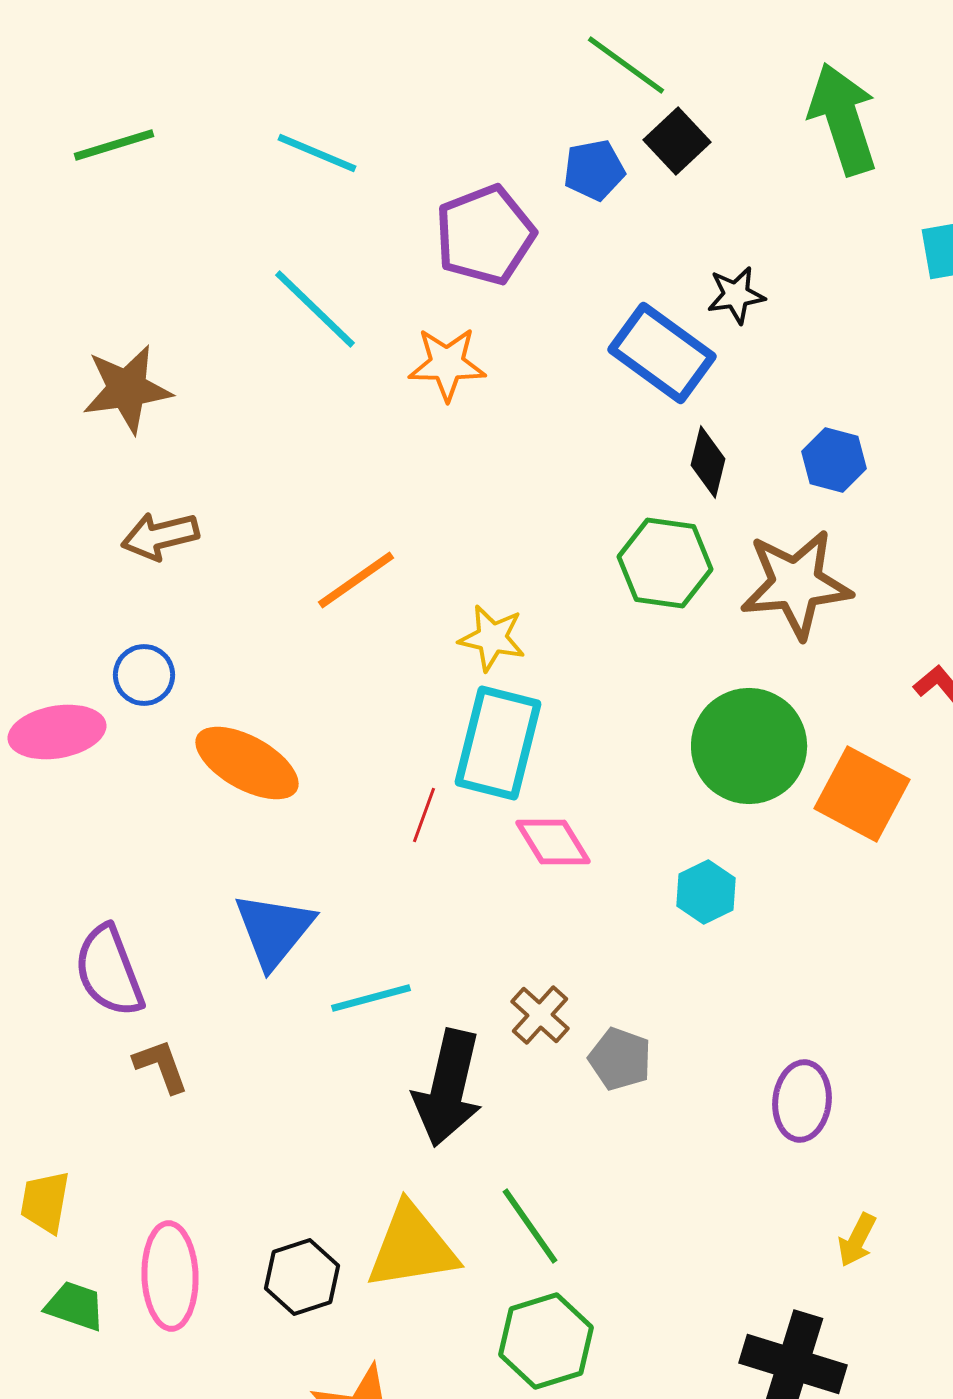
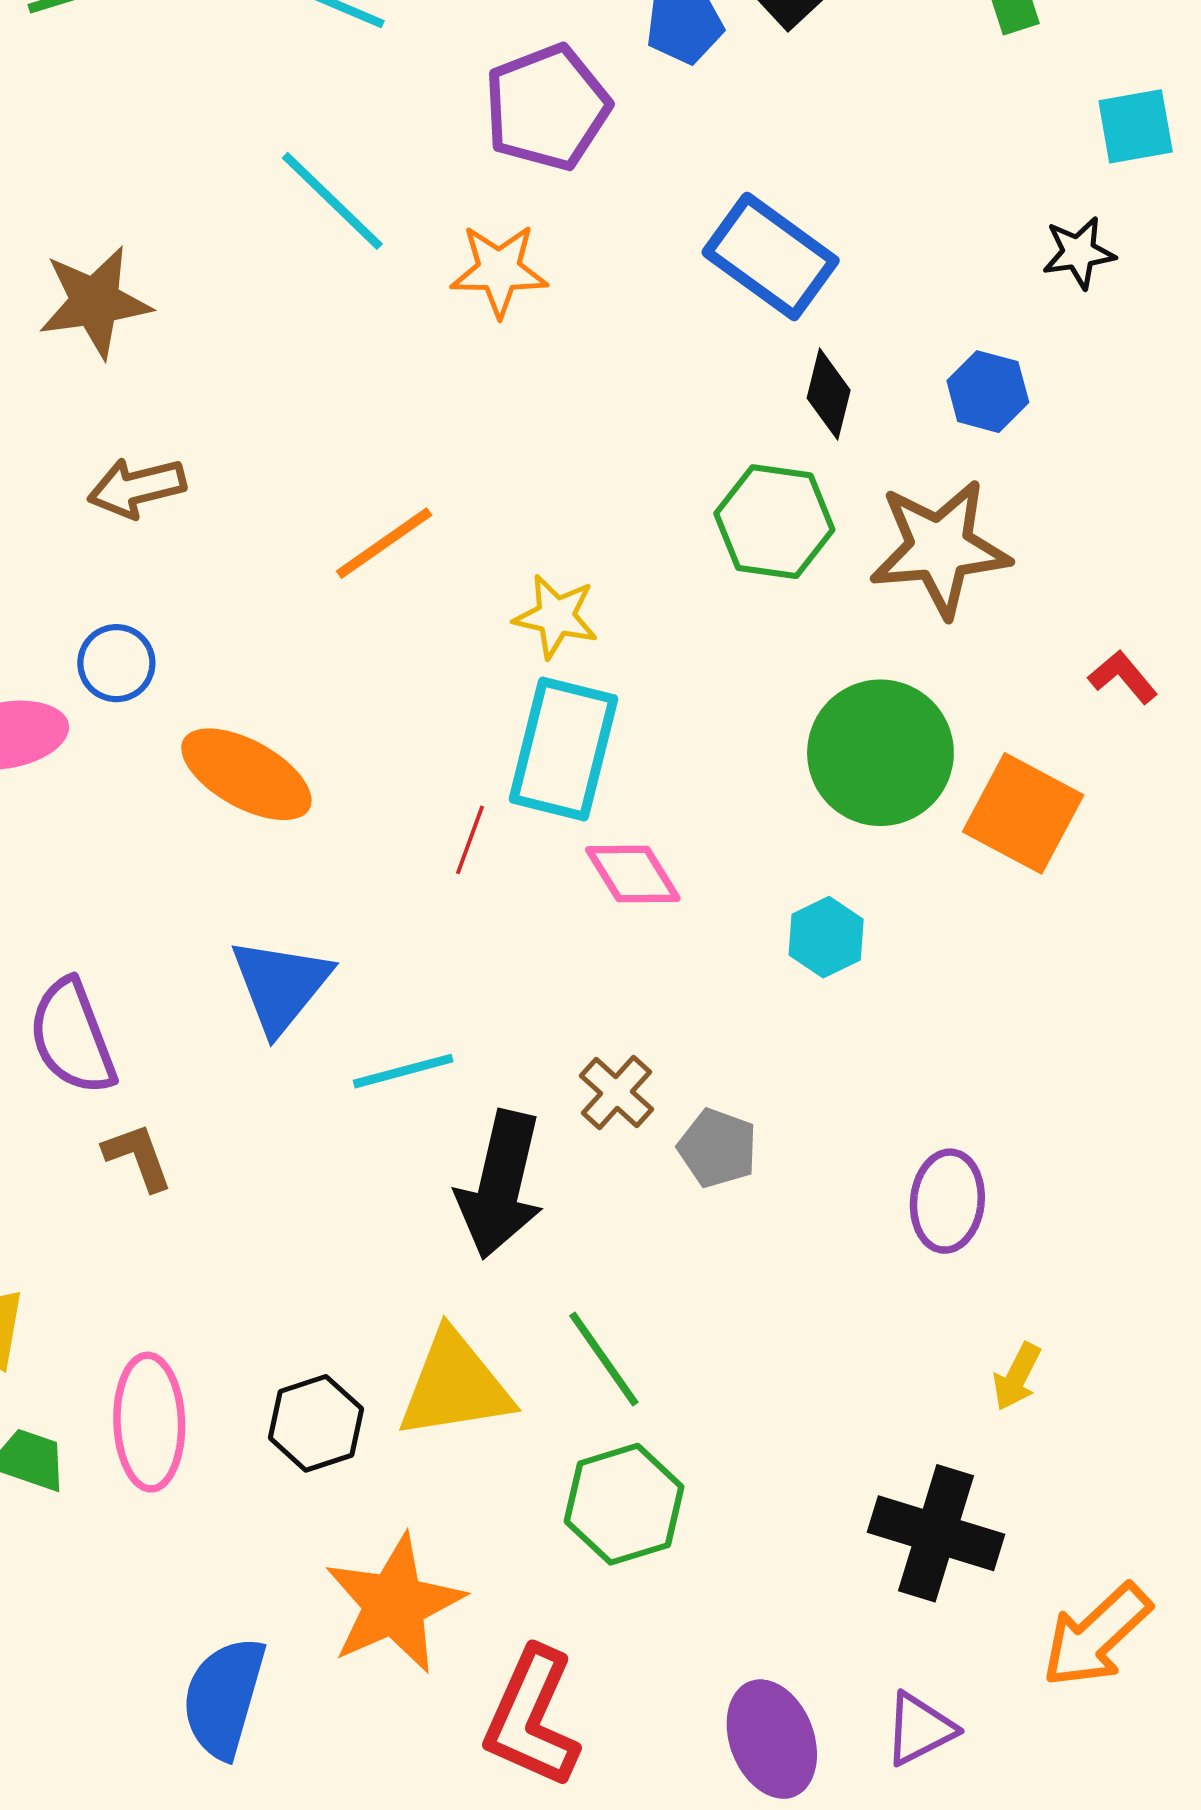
black star: (736, 295) -> (1079, 253), moved

